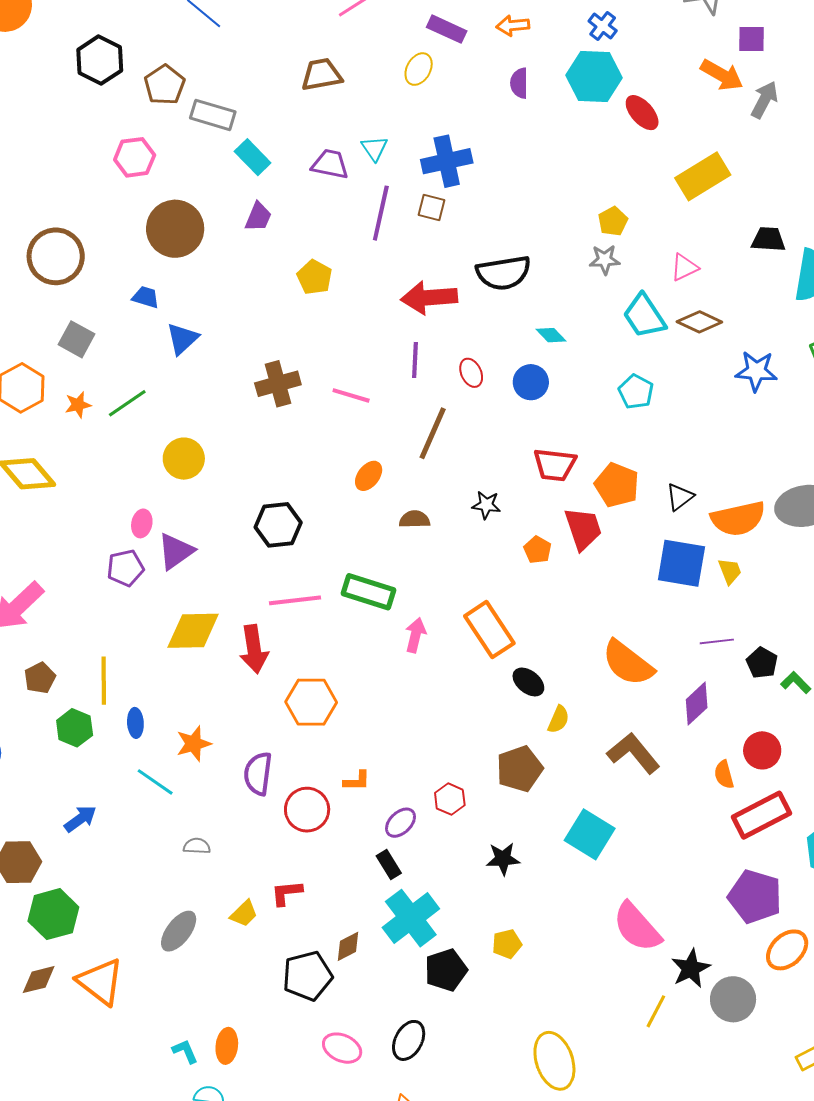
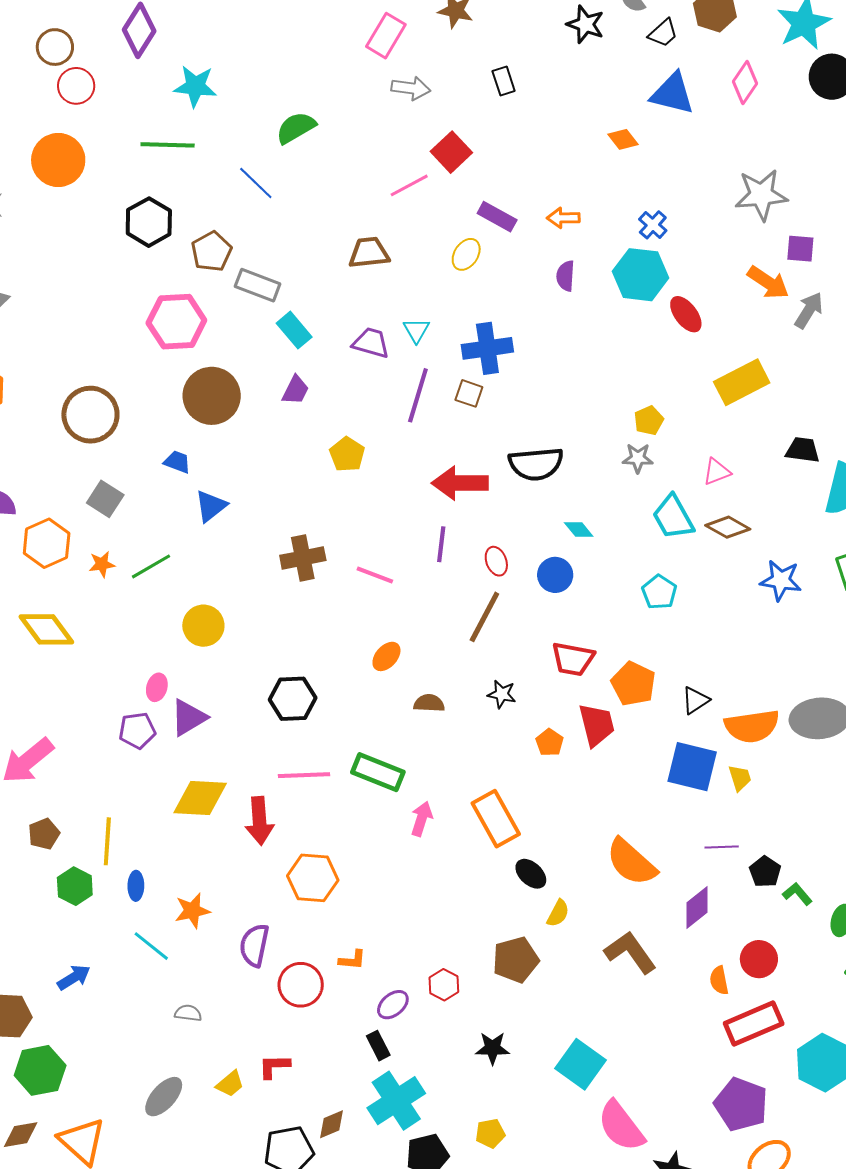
pink hexagon: (135, 157) -> (176, 322), size x1.4
brown line: (433, 433) -> (484, 617), moved
cyan square: (590, 834) -> (581, 1064), moved

